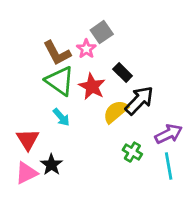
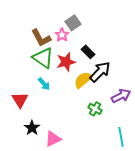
red star: (92, 86) -> (66, 62), turned 30
black star: (51, 165) -> (32, 128), moved
cyan line: (169, 166) -> (121, 137), moved
pink triangle: (26, 173) -> (53, 139), moved

